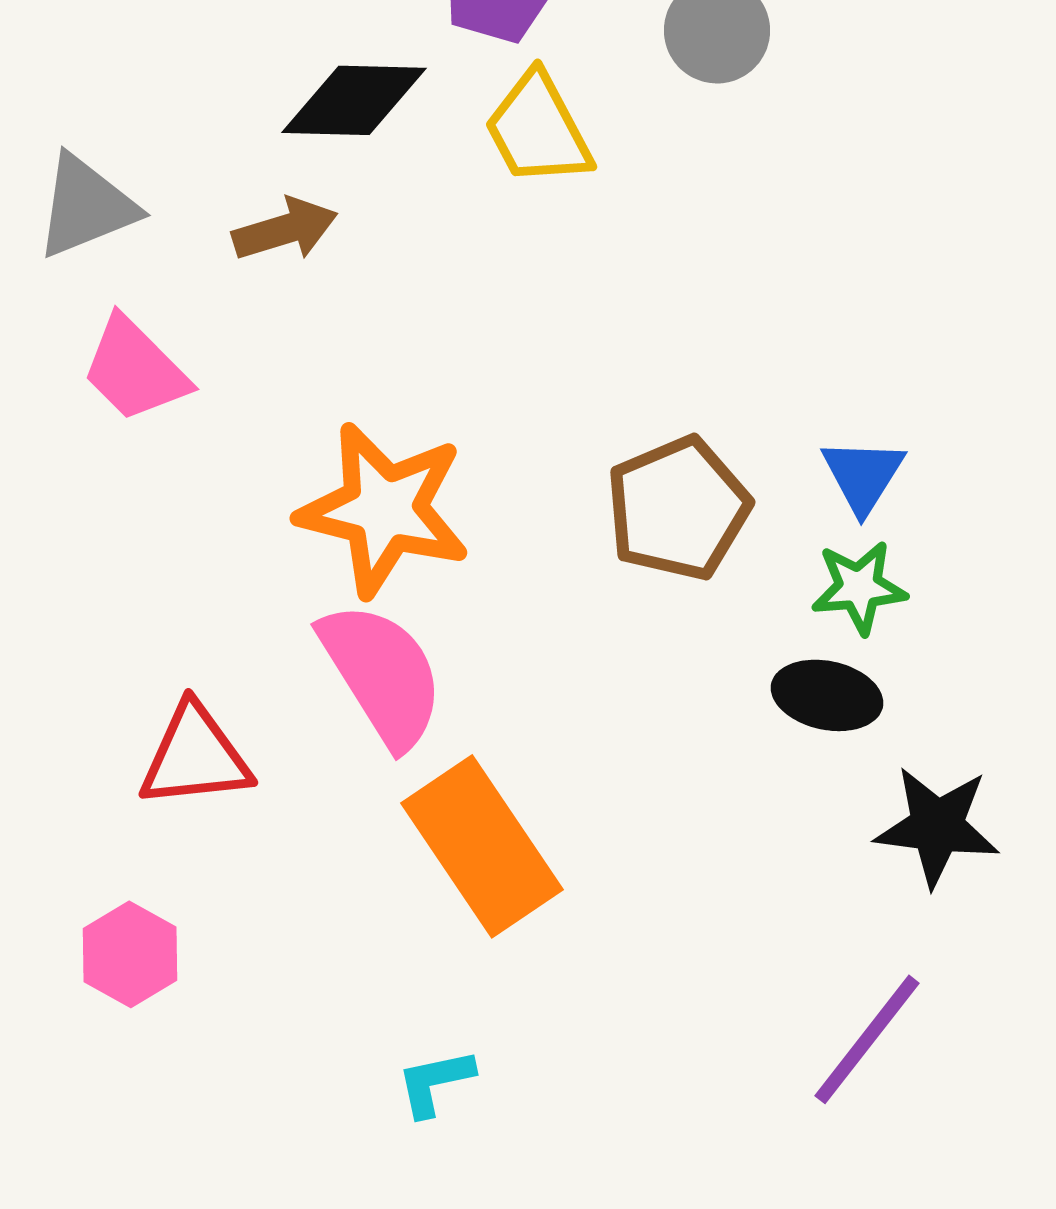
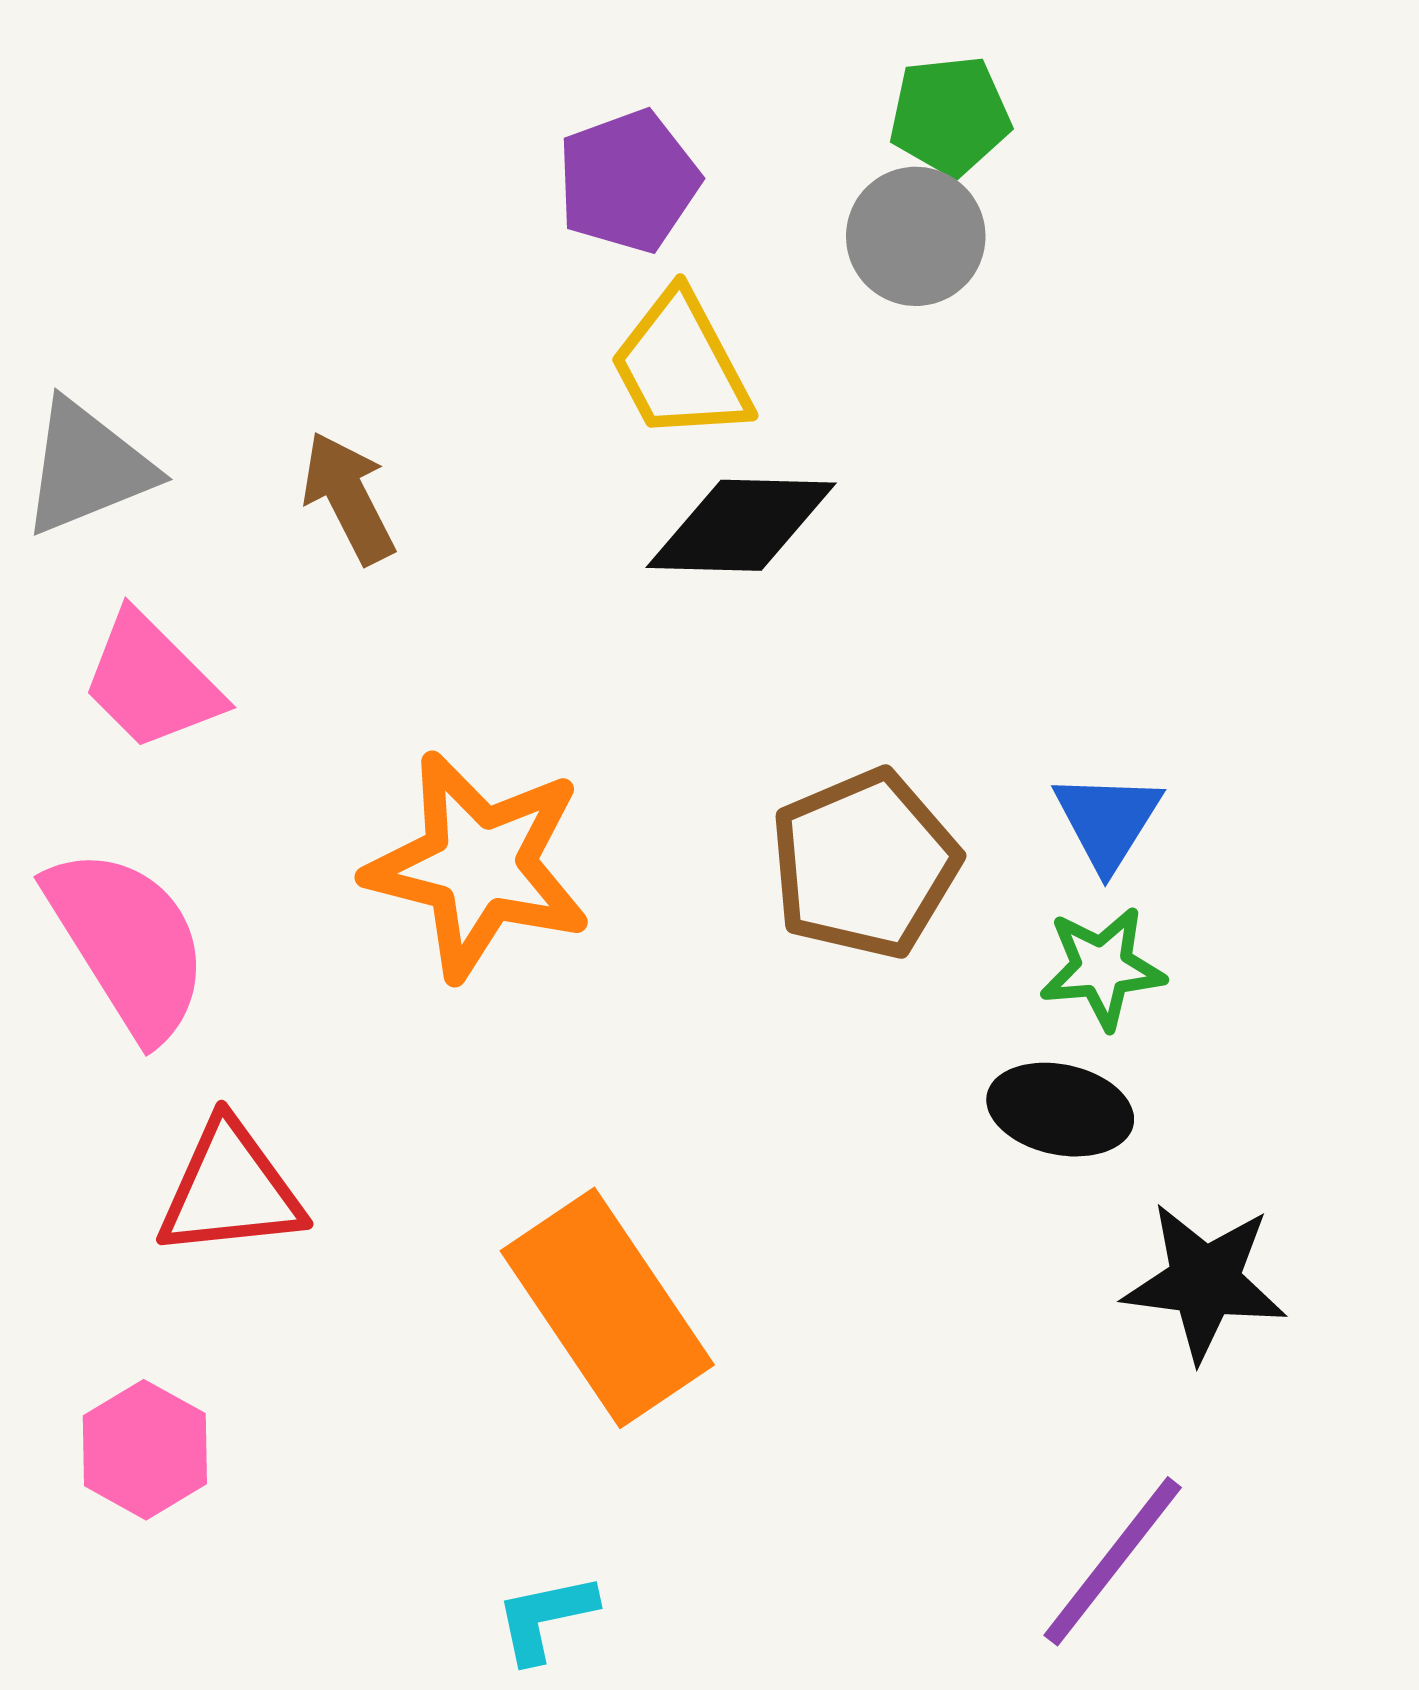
black diamond: (354, 100) -> (741, 525), moved
brown arrow: (285, 229) -> (348, 498), turned -100
pink semicircle: (382, 674) -> (128, 943), moved

